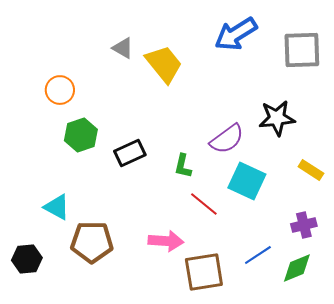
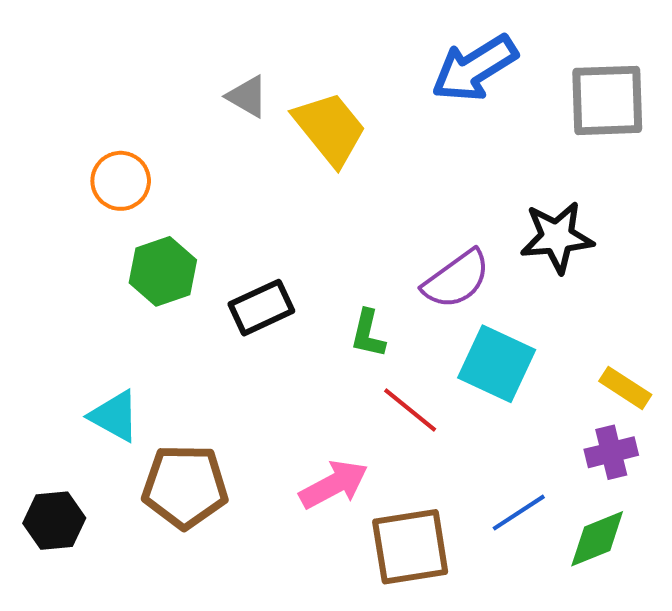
yellow rectangle: (311, 170) -> (625, 388), moved
pink arrow: (166, 241) -> (334, 484), turned -32

